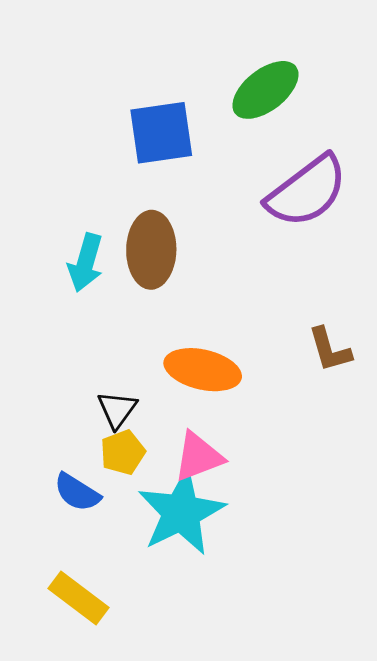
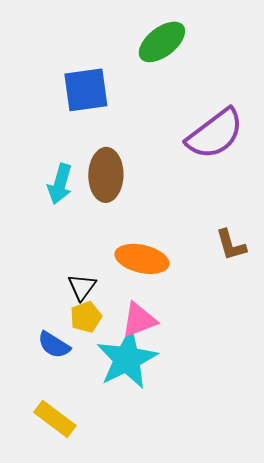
green ellipse: (265, 90) -> (162, 42), moved
blue square: (161, 133) -> (86, 90), moved

